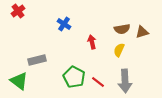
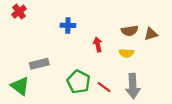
blue cross: (64, 24) -> (68, 25), turned -32
yellow semicircle: (119, 50) -> (126, 53), turned -112

